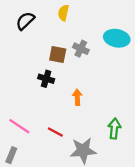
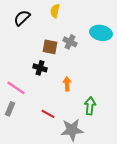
pink line: (19, 126) -> (16, 88), moved
green arrow: (114, 129) -> (90, 106), moved
gray rectangle: (11, 155) -> (10, 109), moved

